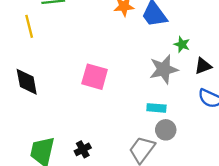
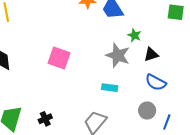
gray star: (164, 69) -> (118, 55), turned 30
gray circle: (166, 130) -> (147, 110), moved

